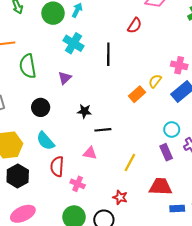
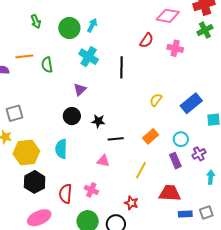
pink cross: (179, 65) -> (175, 48), moved
green semicircle: (28, 66) -> (47, 65), moved, size x0.7
yellow semicircle: (155, 81) -> (156, 100), moved
orange rectangle: (137, 94) -> (151, 136), moved
black circle: (41, 107) -> (72, 116), moved
cyan semicircle: (45, 141) -> (61, 149), turned 42
red semicircle: (57, 166) -> (66, 194), moved

